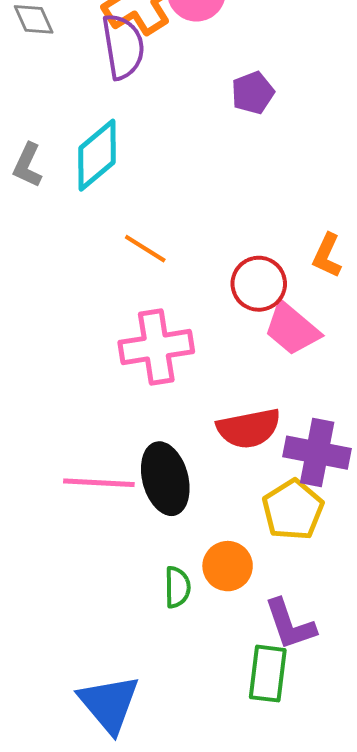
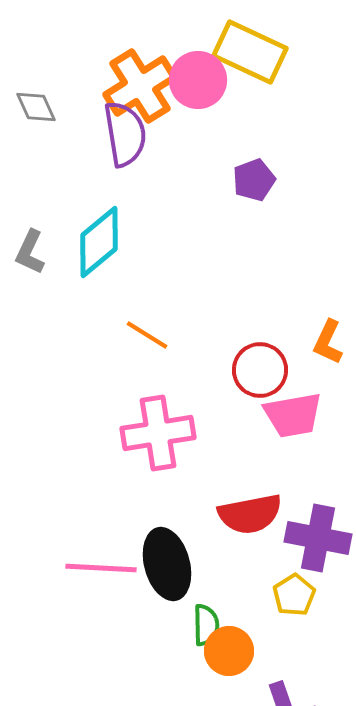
pink trapezoid: (292, 329) -> (293, 415), turned -50
yellow pentagon: (293, 510) -> (294, 595), size x0.7
green semicircle: (177, 587) -> (206, 625), moved

